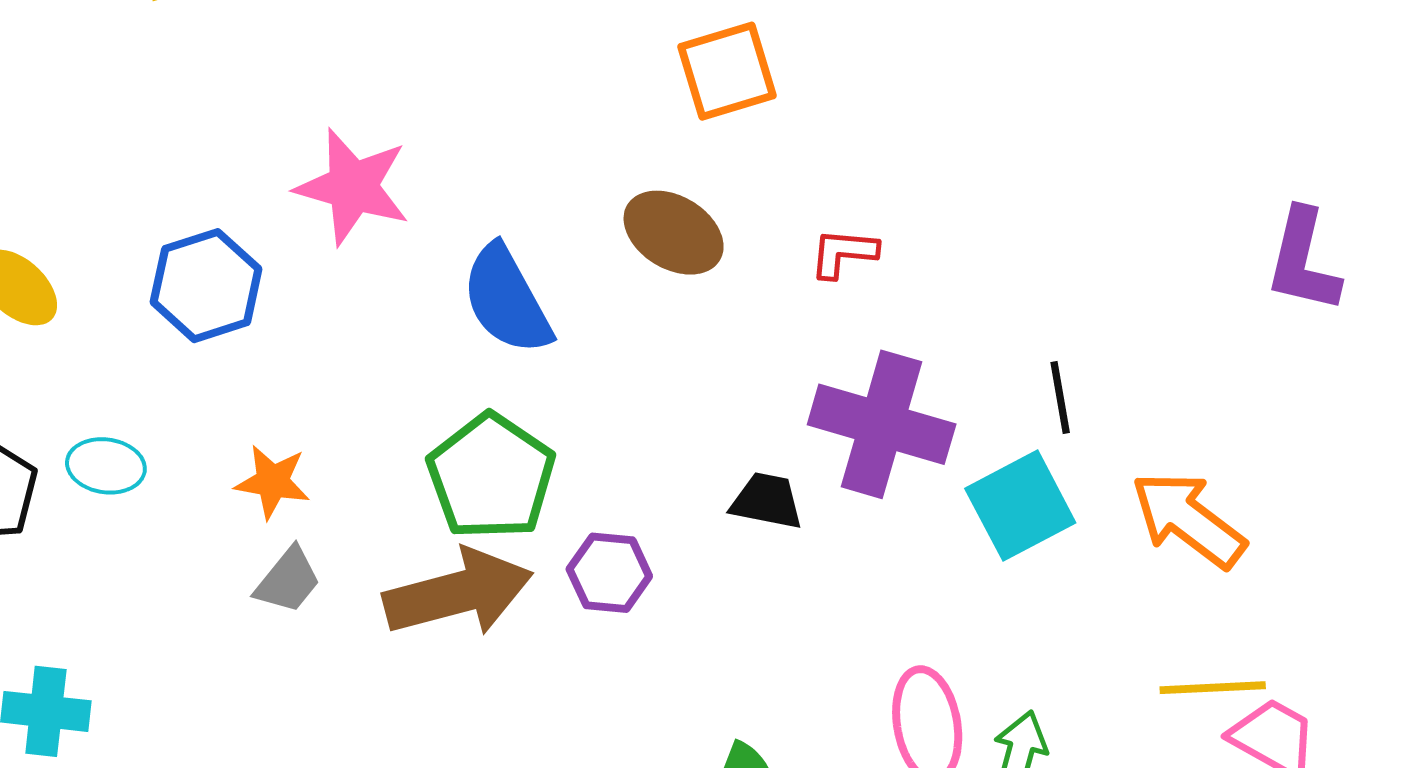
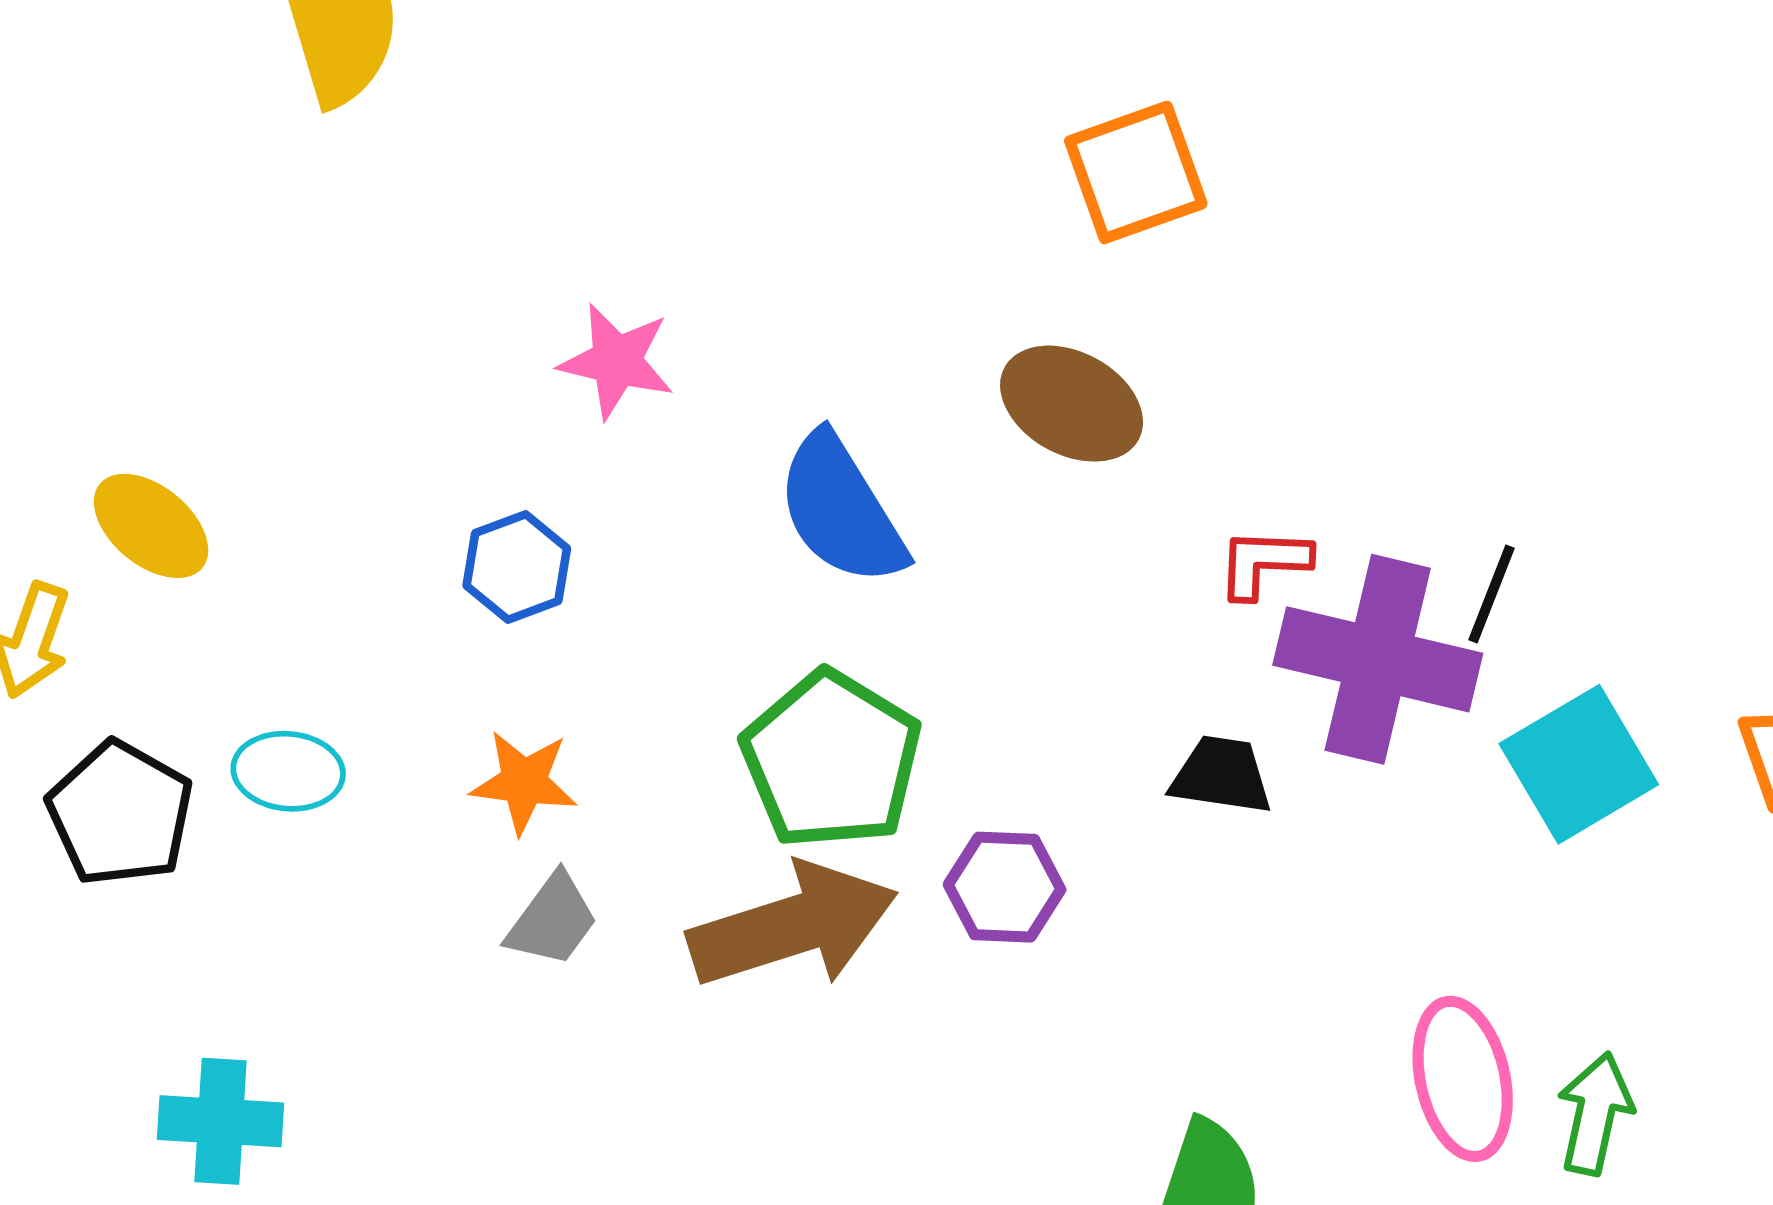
pink star: (353, 187) -> (617, 361), size x0.7
red L-shape: (843, 253) -> (1264, 563), moved
blue hexagon: (206, 286) -> (517, 567), moved, size x0.7
black line: (1060, 398) -> (1491, 594), moved, turned 34

